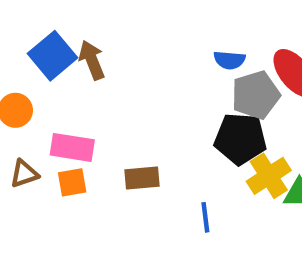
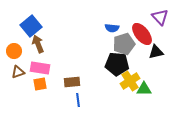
brown arrow: (92, 60) -> (38, 44), moved
brown triangle: (24, 174) -> (18, 72), moved
blue line: (205, 217) -> (78, 100), moved

